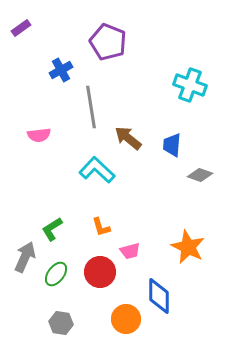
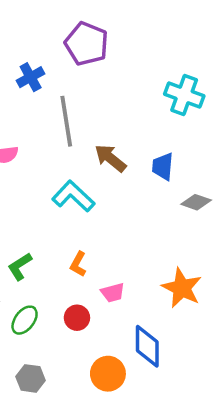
orange L-shape: (101, 227) -> (78, 264), turned 45
red circle: (100, 272) -> (77, 318), size x0.7

